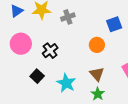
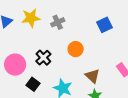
pink circle: (21, 44) -> (15, 65), moved
orange circle: (97, 45) -> (76, 49), moved

